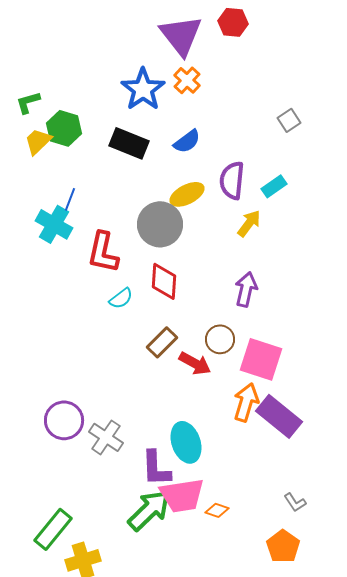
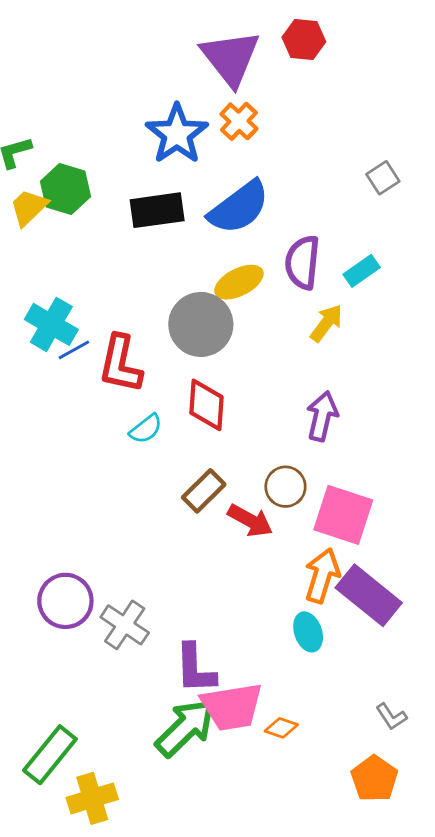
blue semicircle: (187, 141) -> (239, 207), size x1.6
black rectangle: (129, 143) -> (157, 210), turned -30
blue line: (70, 199) -> (74, 350), moved, turned 40
cyan ellipse: (186, 442) -> (308, 632), moved, size x0.7

